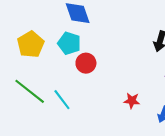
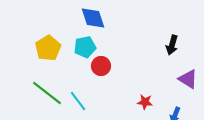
cyan pentagon: (69, 43) -> (85, 47), turned -30

